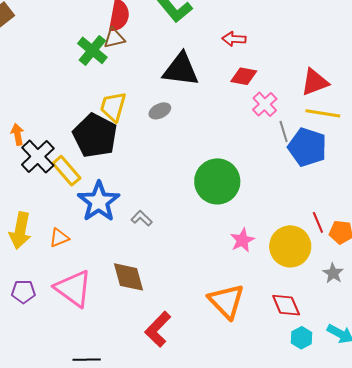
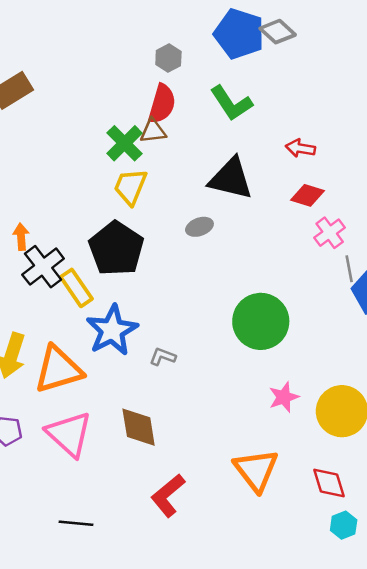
yellow trapezoid: (113, 107) -> (130, 187), moved
gray L-shape: (142, 218) -> (163, 357), turned -30
orange triangle: (59, 238) -> (58, 370), size x2.0

